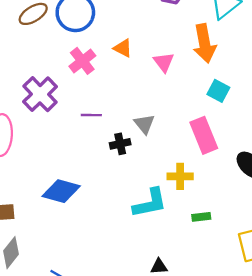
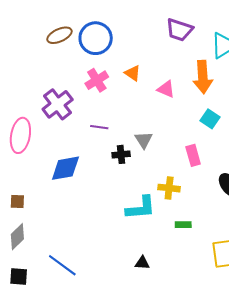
pink triangle: (164, 62) -> (166, 89), turned -36
pink rectangle: (204, 135) -> (193, 155), size x0.7
blue diamond: (61, 191) -> (65, 168), moved, turned -32

